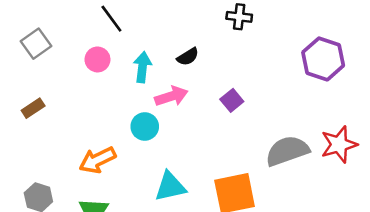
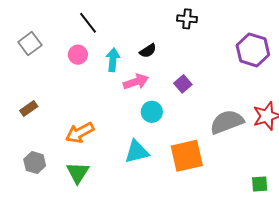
brown rectangle: (33, 108) -> (29, 109), moved
cyan circle: (145, 126) -> (152, 112), moved

